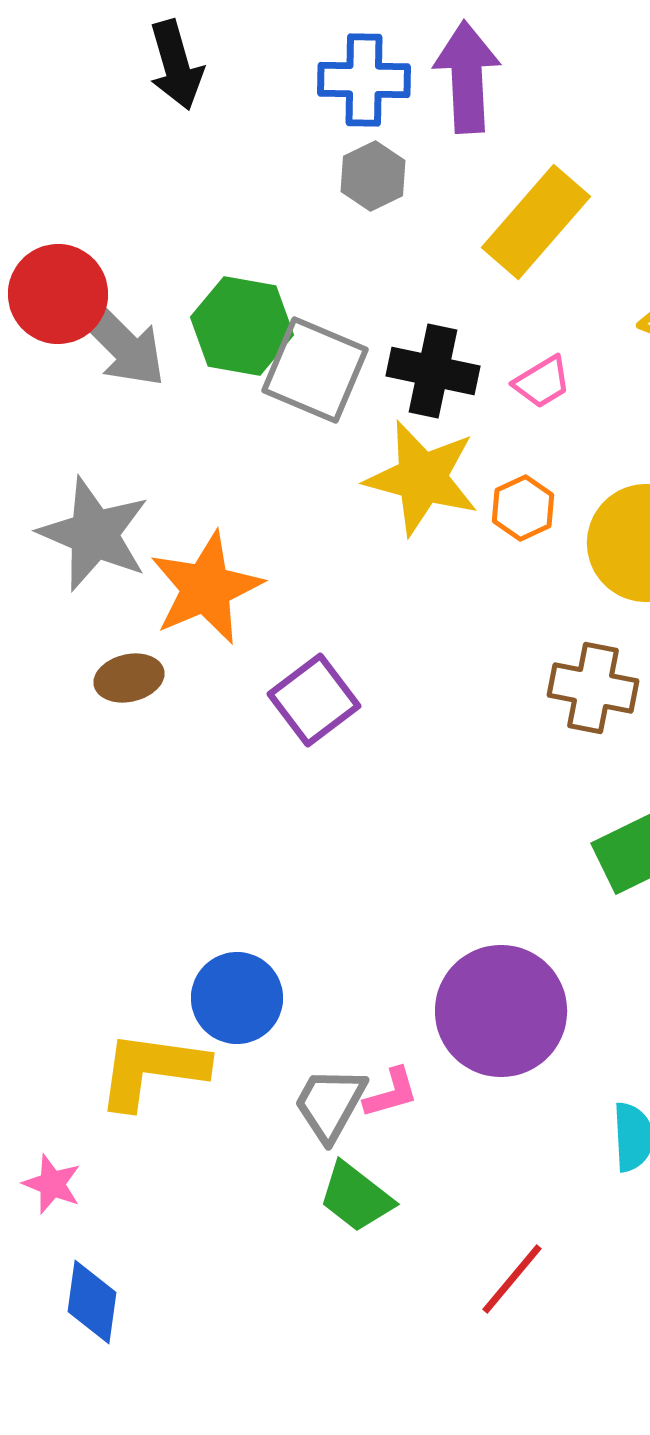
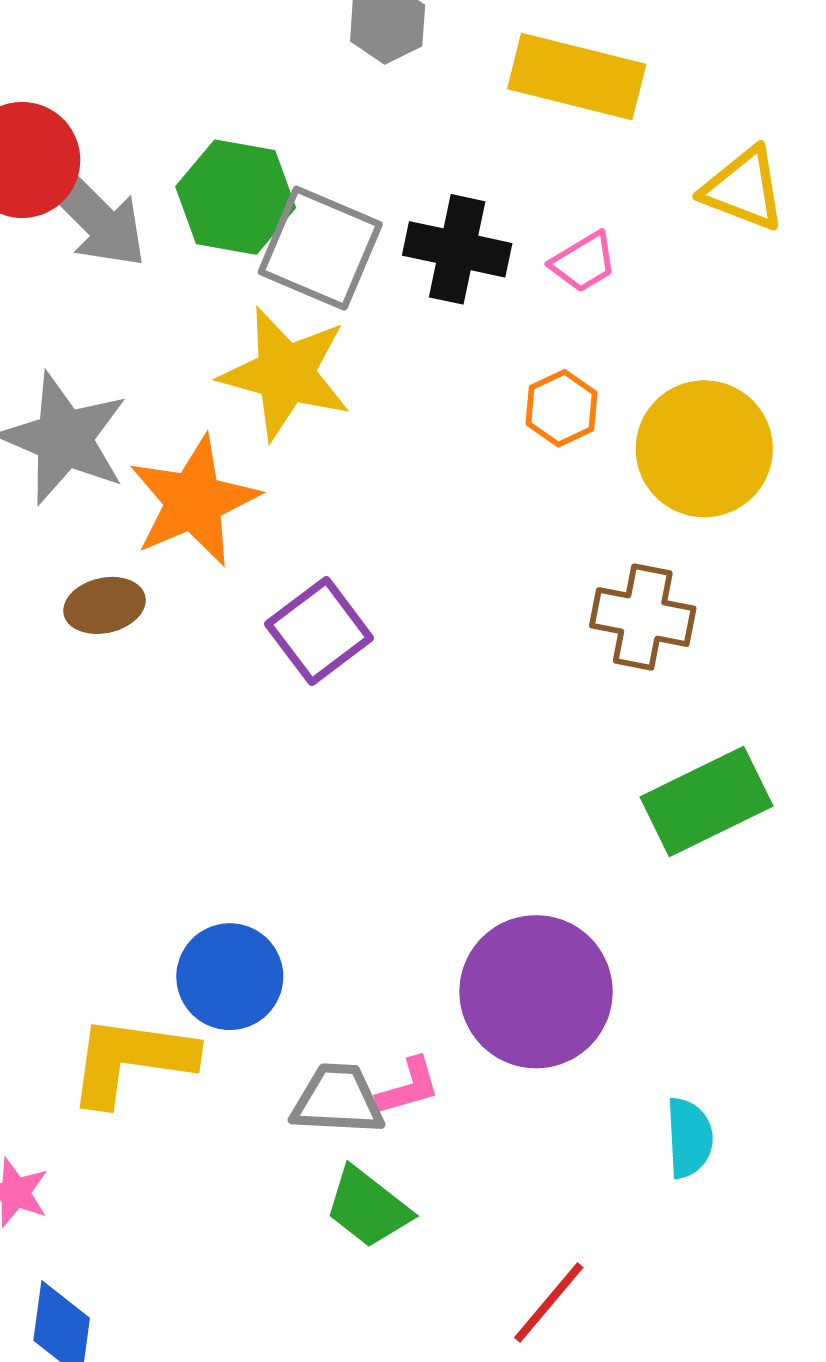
yellow rectangle: (536, 222) -> (577, 76), turned 63
yellow star: (422, 478) -> (285, 373), moved
gray trapezoid: (330, 1104) -> (338, 1100), turned 64

